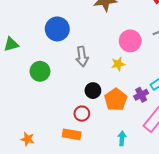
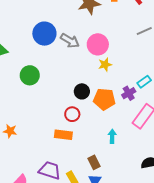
pink circle: (130, 41) -> (98, 44), moved
gray arrow: (82, 56) -> (70, 41), moved, turned -48
orange pentagon: (116, 100) -> (104, 99), turned -30
orange star: (27, 139) -> (10, 131), moved

